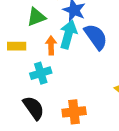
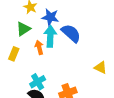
yellow rectangle: (17, 46) -> (14, 54), turned -56
cyan cross: (41, 73) -> (38, 82), moved

